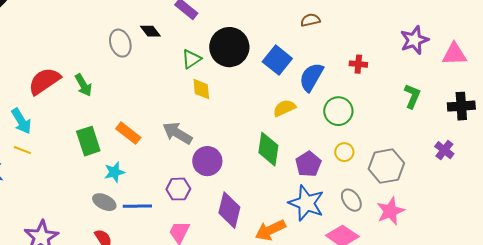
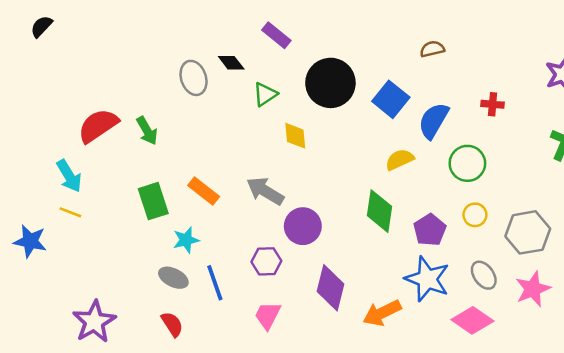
green triangle: (191, 59) -> (265, 94), moved
blue line: (137, 206) -> (215, 283), turned 72

